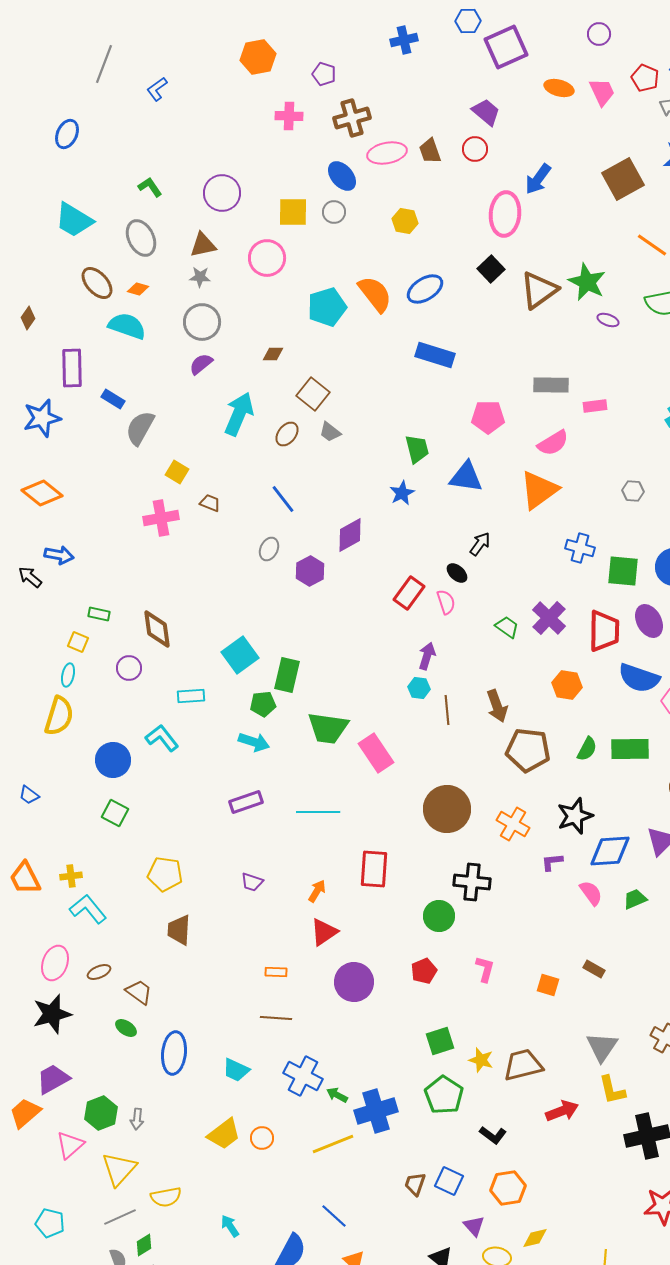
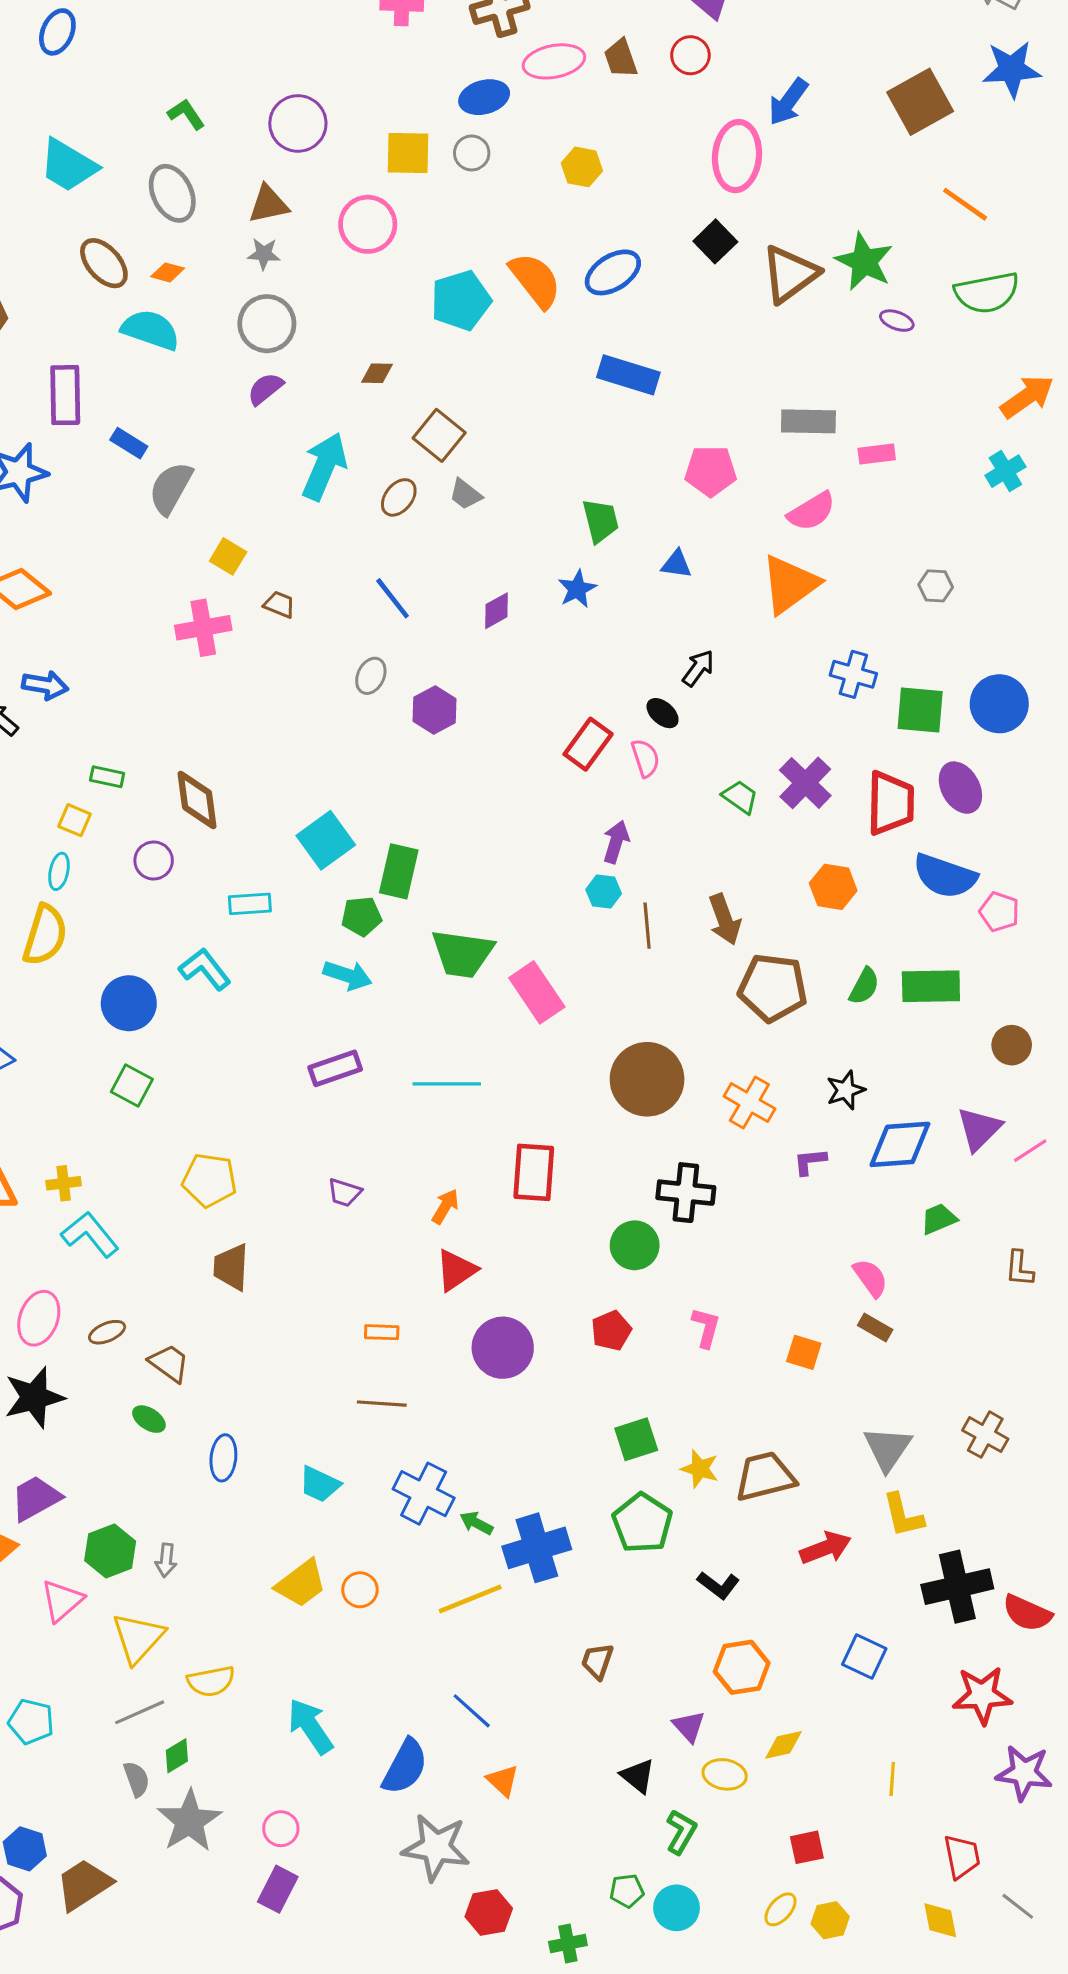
blue ellipse: (342, 176) -> (484, 97), turned -64
blue triangle: (466, 477) -> (676, 564), size x0.6
purple diamond: (350, 535) -> (497, 611), moved, size x0.7
black star: (575, 816) -> (846, 1090), size x0.7
pink semicircle: (591, 893) -> (870, 1278), moved
blue ellipse: (174, 1053) -> (223, 1458), size x0.7
blue square: (449, 1181) -> (864, 1656), moved
cyan arrow: (230, 1226) -> (310, 1726), size x1.6

